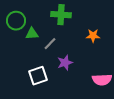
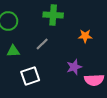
green triangle: (32, 34) -> (13, 51), moved
purple star: (65, 63) -> (74, 67), moved

